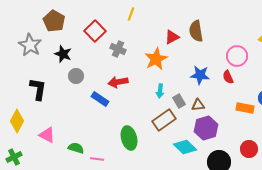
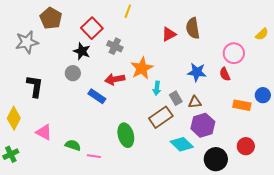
gray star: (30, 45) -> (27, 42), turned 30
black star: (63, 54) -> (82, 51), moved
orange star: (156, 59) -> (142, 68), moved

